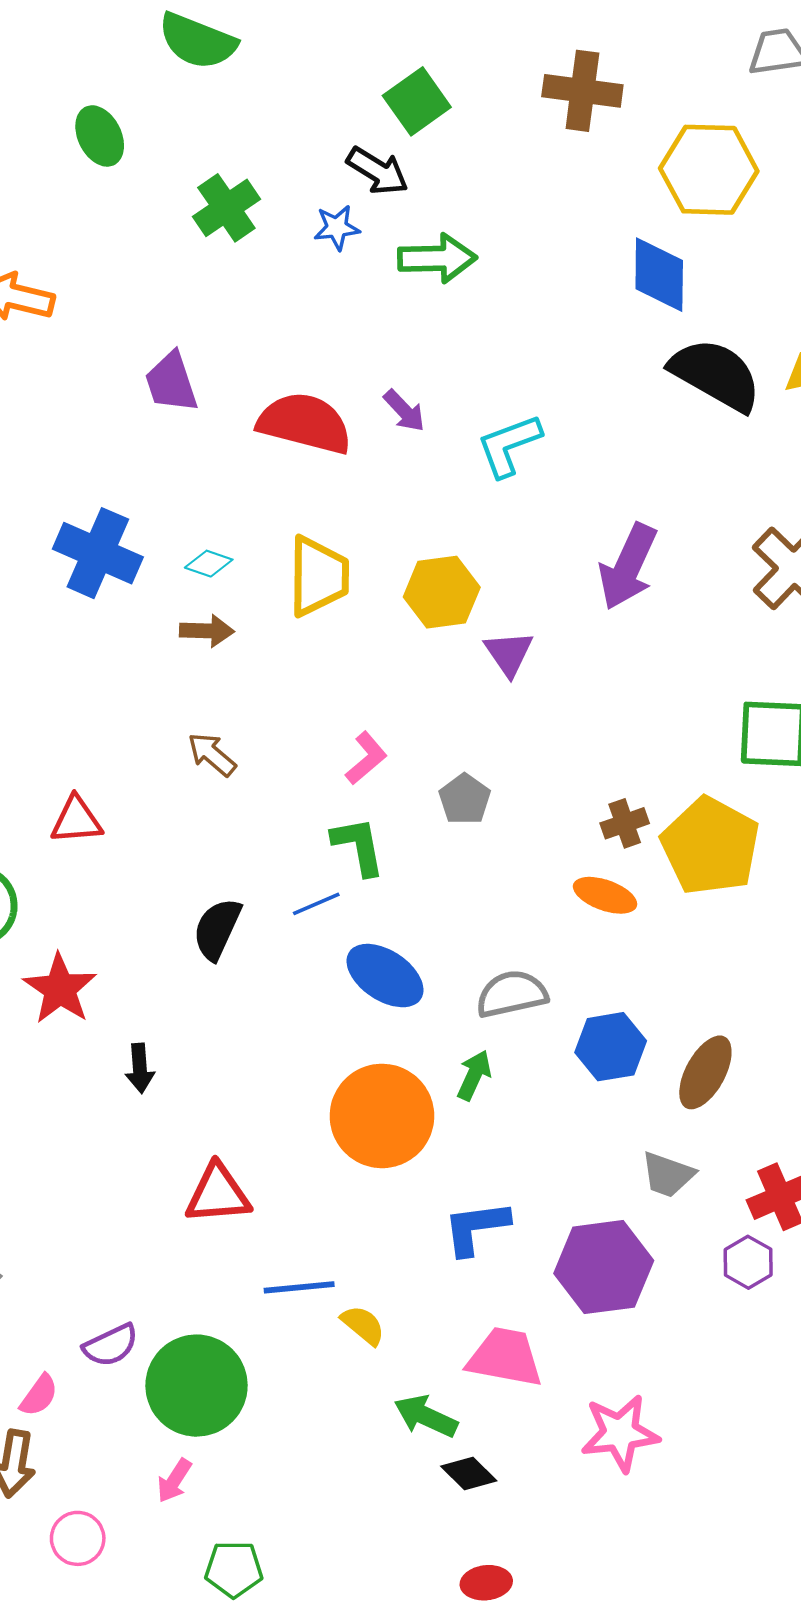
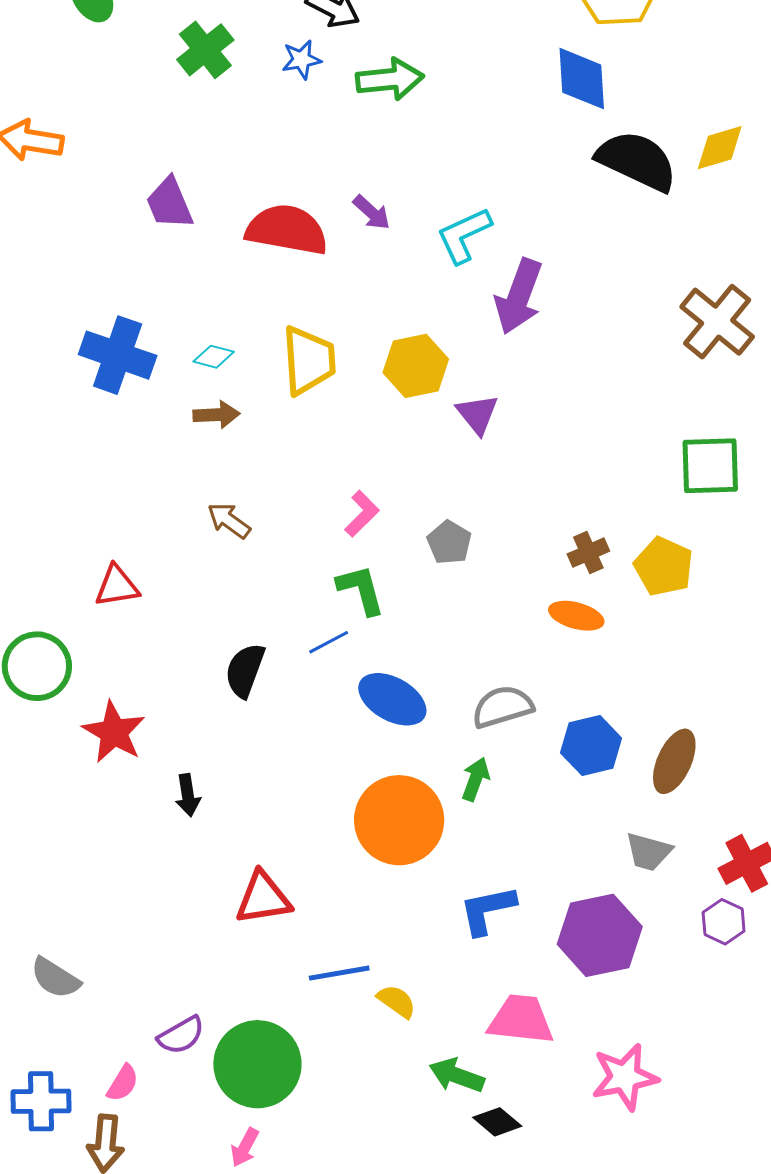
purple arrow: (628, 567) -> (519, 296), moved
yellow pentagon: (710, 846) -> (664, 566), size x0.7

